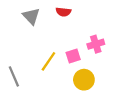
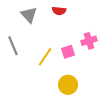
gray line: (14, 76) -> (13, 46), moved
yellow circle: (84, 80) -> (68, 85), moved

